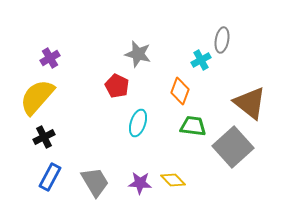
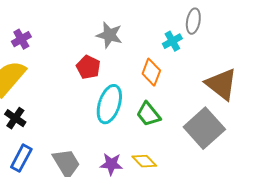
cyan ellipse: (138, 123) -> (109, 104), size x1.4
green trapezoid: (193, 126) -> (148, 114), moved, turned -136
black cross: (44, 137) -> (15, 118), turned -30

